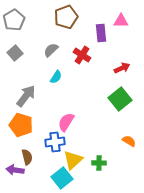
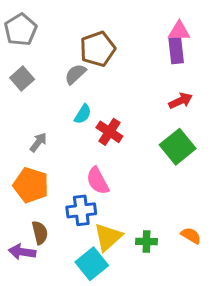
brown pentagon: (66, 17) -> (98, 49), moved
purple rectangle: (101, 33) -> (176, 50), moved
red cross: (82, 55) -> (109, 132), moved
gray arrow: (26, 96) -> (38, 142), size x0.6
pink semicircle: (66, 122) -> (98, 181), turned -60
orange semicircle: (129, 141) -> (191, 236), moved

